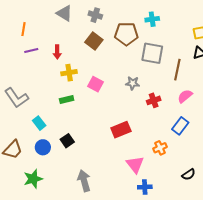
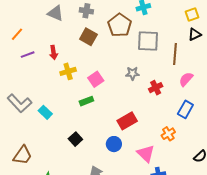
orange line: (23, 29) -> (17, 34), turned 40
brown pentagon: (126, 34) -> (120, 25), turned -30
pink square: (95, 84) -> (96, 79), turned 35
green rectangle: (67, 100) -> (86, 101), moved
cyan rectangle: (39, 123) -> (45, 112), moved
blue circle: (43, 147) -> (114, 144), moved

